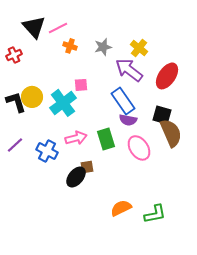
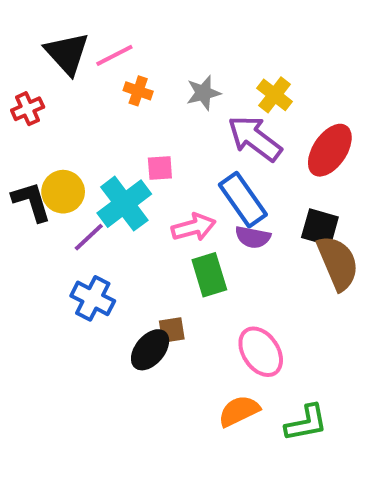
pink arrow: (76, 138) -> (194, 227), moved
purple line: (15, 145) -> (89, 237), moved
pink ellipse: (139, 148) -> (261, 352), moved

